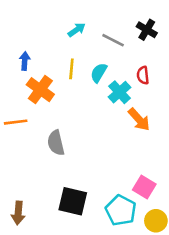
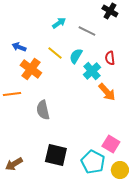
black cross: (147, 30) -> (110, 11), moved
blue arrow: (25, 61) -> (19, 47), turned -72
yellow line: (71, 69) -> (55, 53), turned -56
brown arrow: (18, 213) -> (14, 164), turned 54

